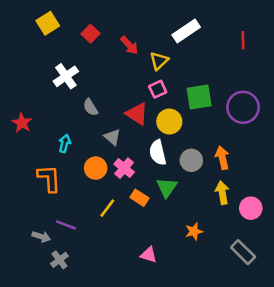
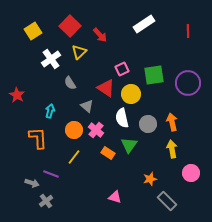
yellow square: (48, 23) -> (33, 31), moved
red square: (90, 34) -> (70, 26), size x1.5
yellow triangle: (159, 61) -> (79, 52), moved
yellow line: (107, 208) -> (74, 157), moved
pink circle: (251, 208) -> (191, 173), moved
gray rectangle: (243, 252) -> (167, 201), moved

